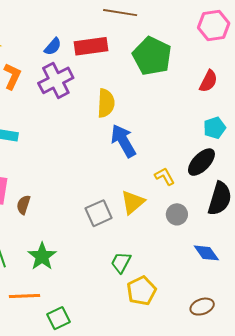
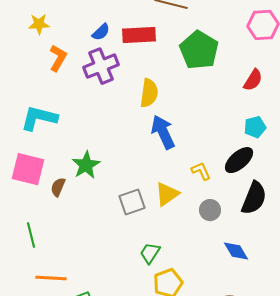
green star: (42, 256) -> (86, 165), moved

